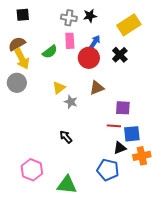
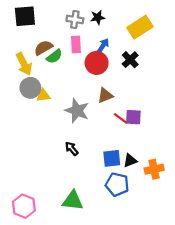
black square: (23, 15) -> (25, 16), size x1.5
brown semicircle: (17, 44) -> (43, 48), moved
gray circle: (17, 83) -> (30, 88), moved
yellow triangle: (59, 88) -> (43, 95), moved, turned 32
gray star: (71, 102) -> (77, 111), size x1.6
red line: (114, 126) -> (120, 118), moved, turned 32
blue square: (132, 134) -> (112, 158), moved
pink hexagon: (32, 170) -> (24, 206), moved

